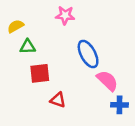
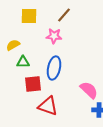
blue ellipse: (88, 54) -> (54, 68), moved, turned 40
red triangle: (58, 100) -> (48, 106), size x1.5

